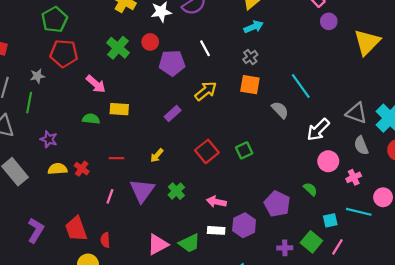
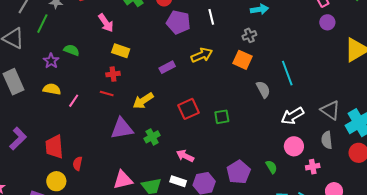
green semicircle: (91, 119) -> (71, 50), moved
yellow arrow: (157, 155) -> (143, 101), size x1.5
red cross: (82, 169) -> (113, 74), moved, turned 32
purple triangle: (142, 191) -> (122, 128), turned 30
pink line: (110, 196) -> (74, 101), moved

